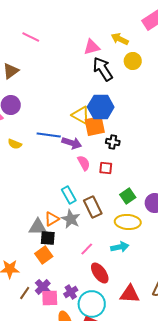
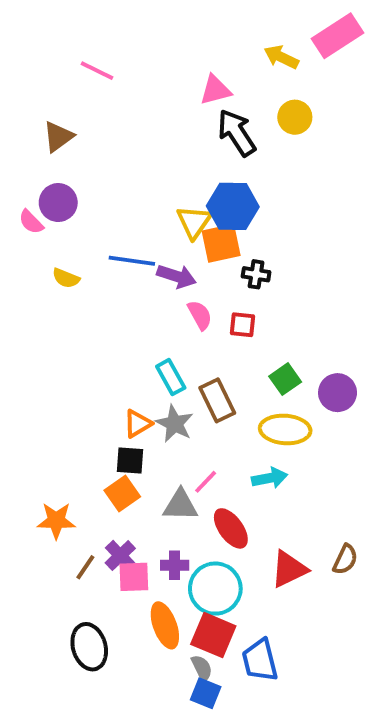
yellow arrow: (120, 39) -> (281, 57), moved
yellow triangle: (81, 115) -> (194, 222), turned 36
gray triangle: (38, 227) -> (180, 505), moved
purple cross: (71, 292) -> (175, 565), turned 32
red triangle: (130, 294) -> (289, 569), turned -30

